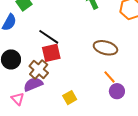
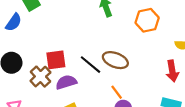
black line: (49, 37) -> (91, 65), moved
purple semicircle: (33, 84) -> (66, 82), moved

